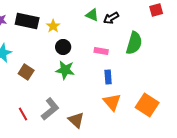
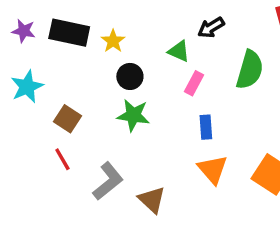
green triangle: (92, 15) -> (179, 51), moved
pink rectangle: (101, 51) -> (194, 83), turned -72
red line: (23, 114) -> (62, 159), moved

